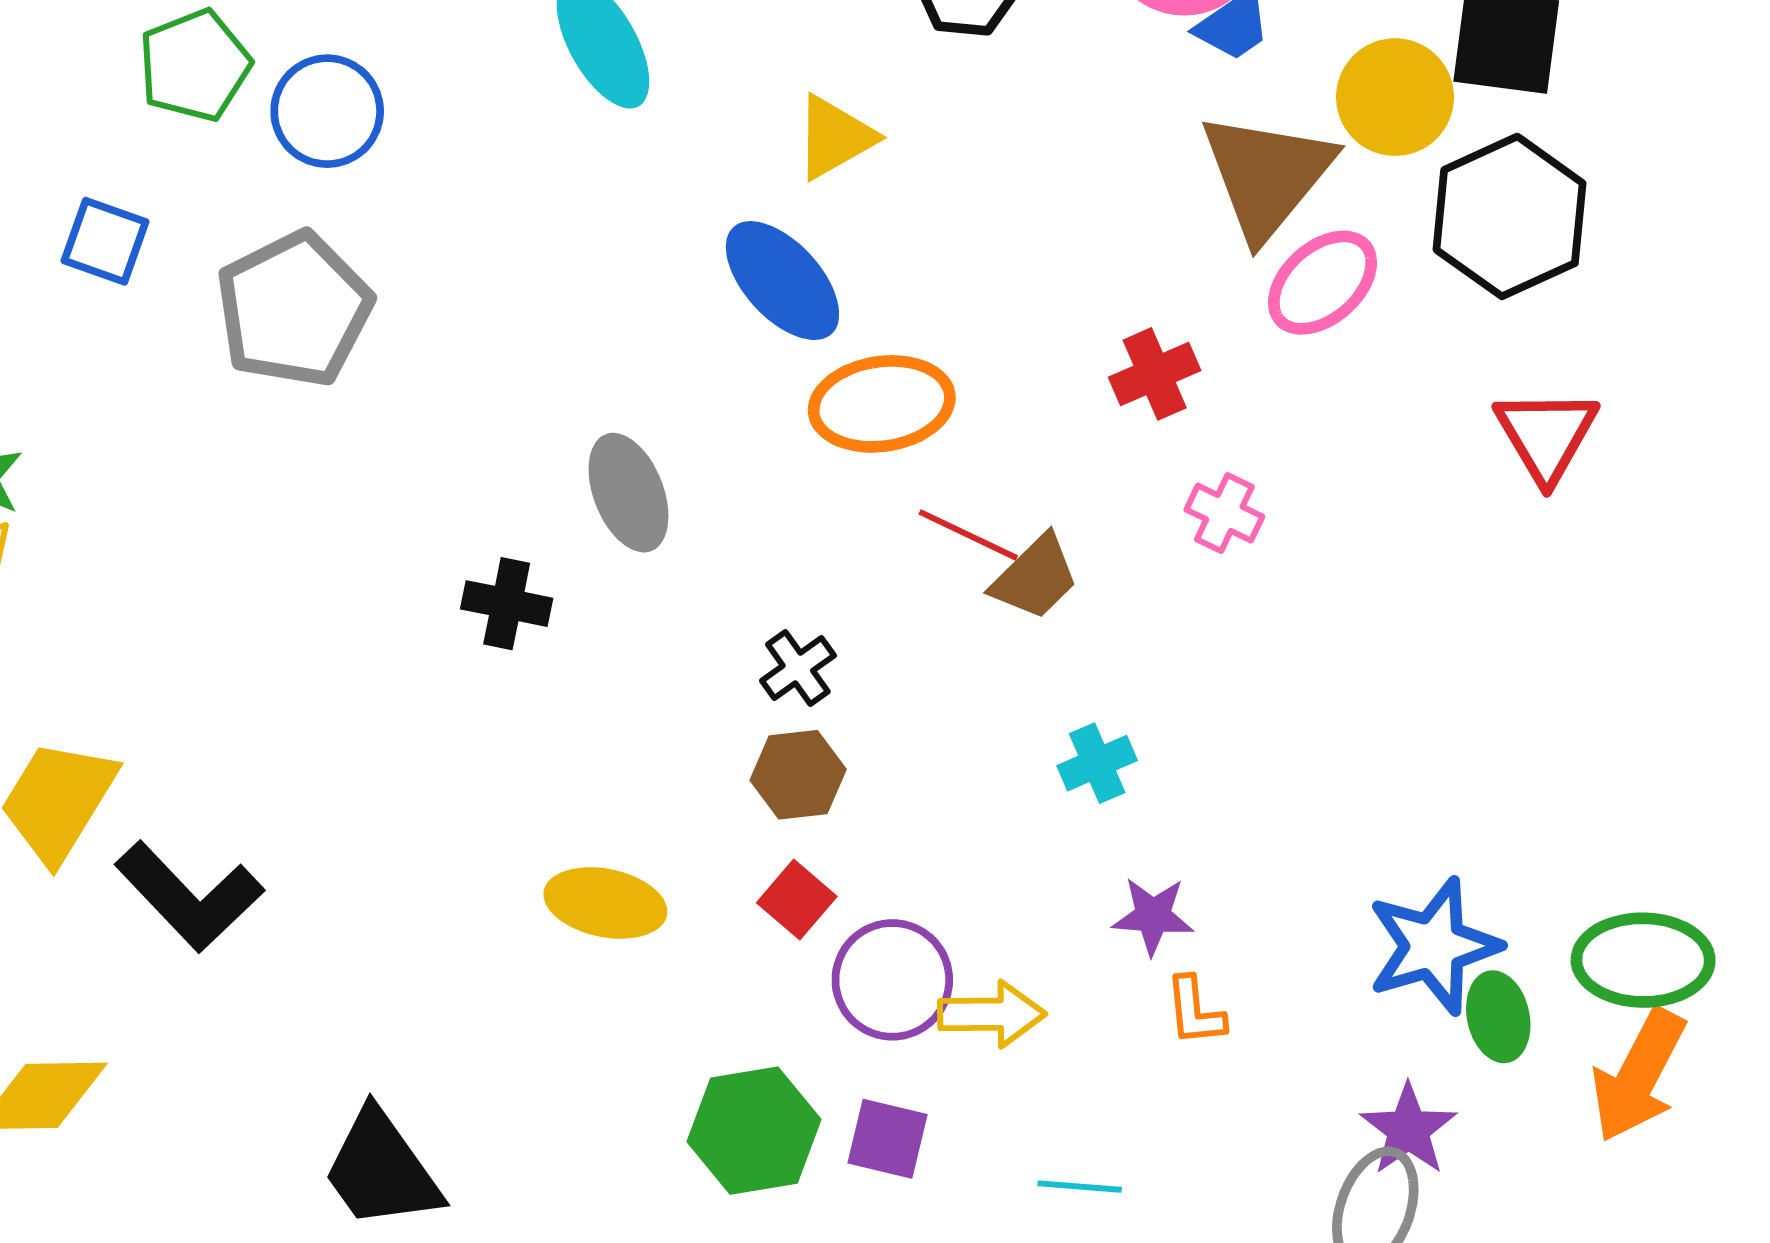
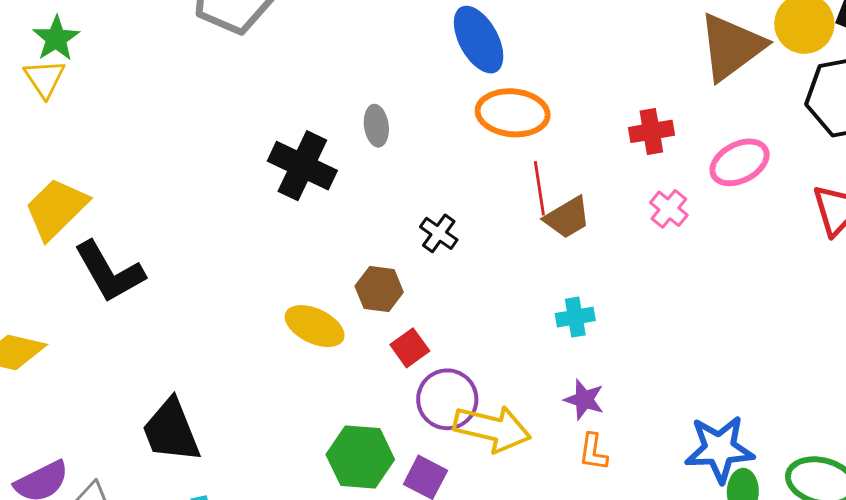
pink ellipse: (1323, 283) -> (740, 162), moved
gray ellipse: (628, 493) -> (376, 126), size x0.7
red line: (968, 535) -> (539, 188), turned 42
black cross: (507, 604) -> (302, 166), size x1.5
black cross: (798, 668) -> (439, 233), turned -33
brown hexagon: (798, 775) -> (379, 289), moved
yellow arrow: (992, 1014) -> (492, 429), size x1.4

